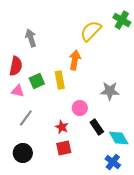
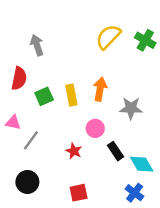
green cross: (122, 20) -> (145, 40), moved
orange arrow: (75, 60) -> (100, 89), moved
pink triangle: (18, 91) -> (13, 122), moved
red square: (64, 148) -> (79, 193), moved

